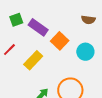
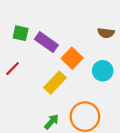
green square: (16, 20) -> (21, 33), turned 32
yellow rectangle: (33, 60) -> (55, 83), moved

